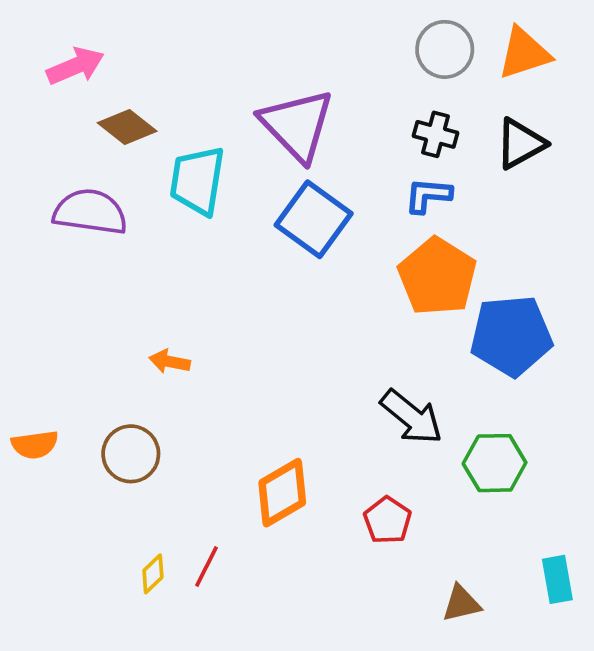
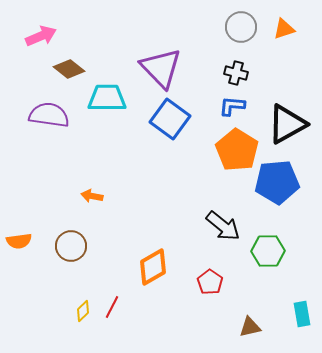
orange triangle: (524, 53) -> (284, 29), size x0.7
black triangle: (520, 144) -> (287, 124), moved, size x1.4
cyan trapezoid: (197, 181) -> (107, 98), turned 81

